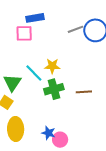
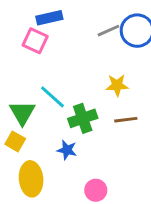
pink square: (24, 33) -> (35, 41), turned 30
yellow star: (52, 66) -> (117, 85), moved
blue star: (48, 133) -> (67, 150), moved

